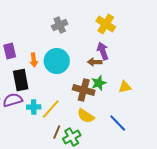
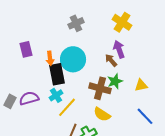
brown arrow: (95, 62) -> (111, 60), turned 48
black rectangle: (21, 80) -> (57, 74), moved
cyan cross: (34, 107) -> (56, 95), moved, turned -32
blue line: (118, 123) -> (145, 116), moved

